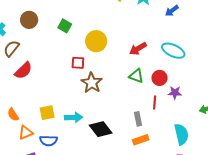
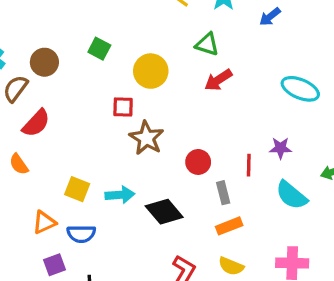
brown circle: (29, 20) -> (44, 62), moved
cyan ellipse: (173, 51) -> (300, 89), moved
green triangle: (136, 76) -> (207, 44), moved
red circle: (160, 78) -> (198, 162), moved
yellow square: (47, 113) -> (77, 189), turned 35
orange semicircle: (13, 115) -> (19, 164), moved
cyan semicircle: (181, 134) -> (291, 195), moved, turned 145

